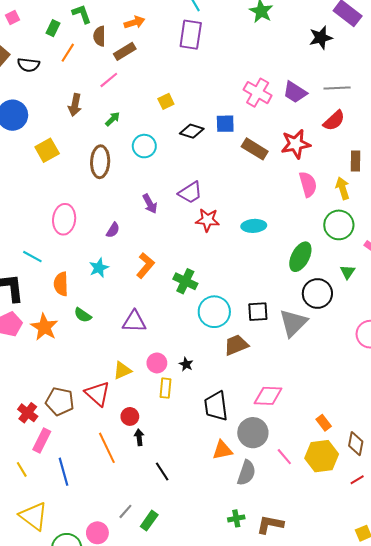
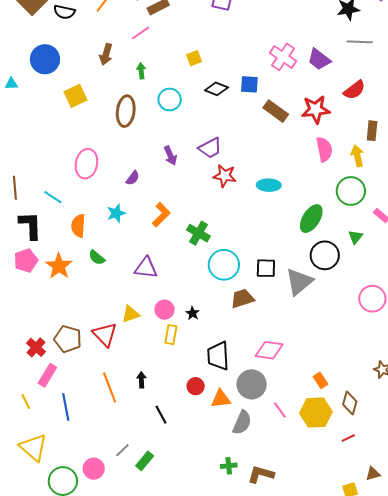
gray line: (337, 88) -> (360, 42), moved
green arrow: (113, 119) -> (141, 71), turned -56
red circle: (130, 416) -> (196, 386), moved

